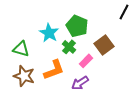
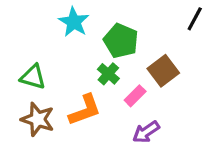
cyan star: (49, 33) -> (74, 22), moved
purple arrow: (80, 83) -> (146, 132), moved

